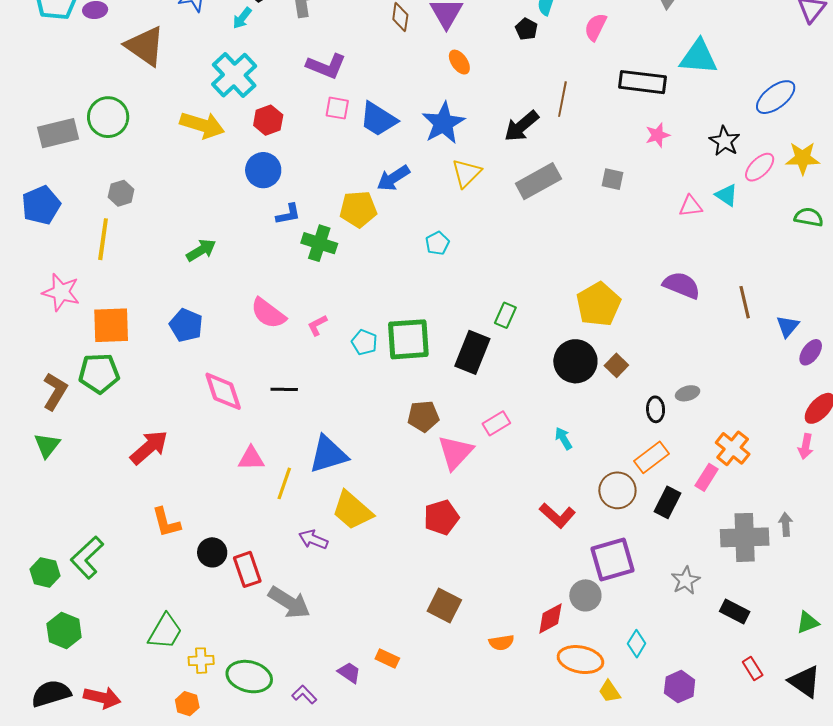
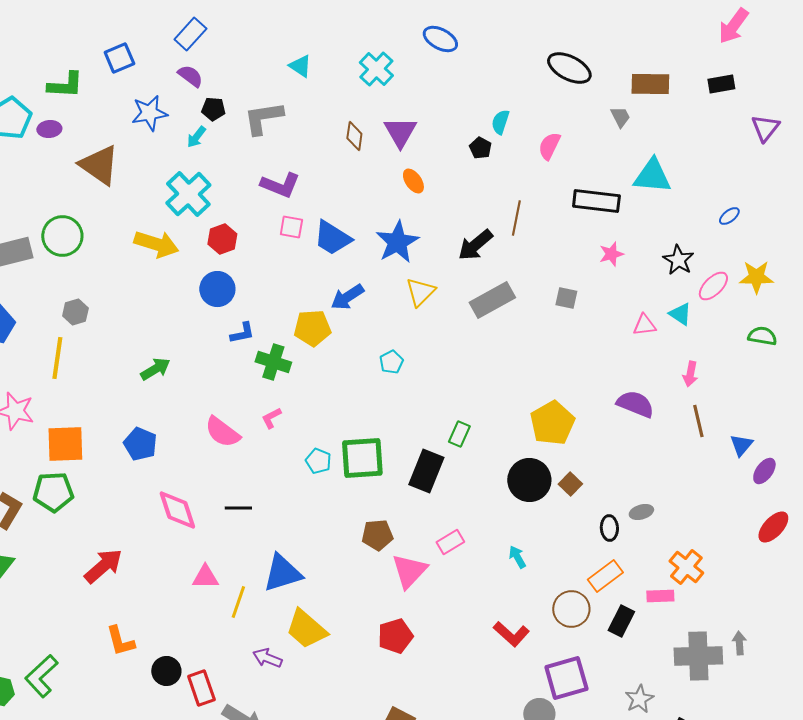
blue ellipse: (776, 97) -> (729, 216), size x0.5
pink L-shape: (317, 325) -> (271, 418), moved
pink arrow: (806, 446) -> (690, 374), moved
pink rectangle: (707, 477) -> (660, 596), turned 56

